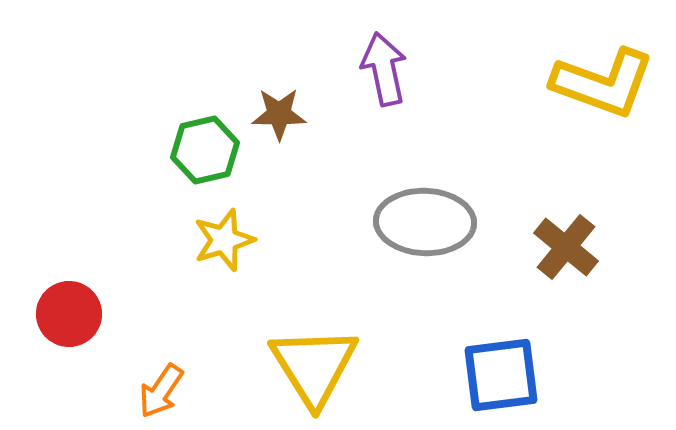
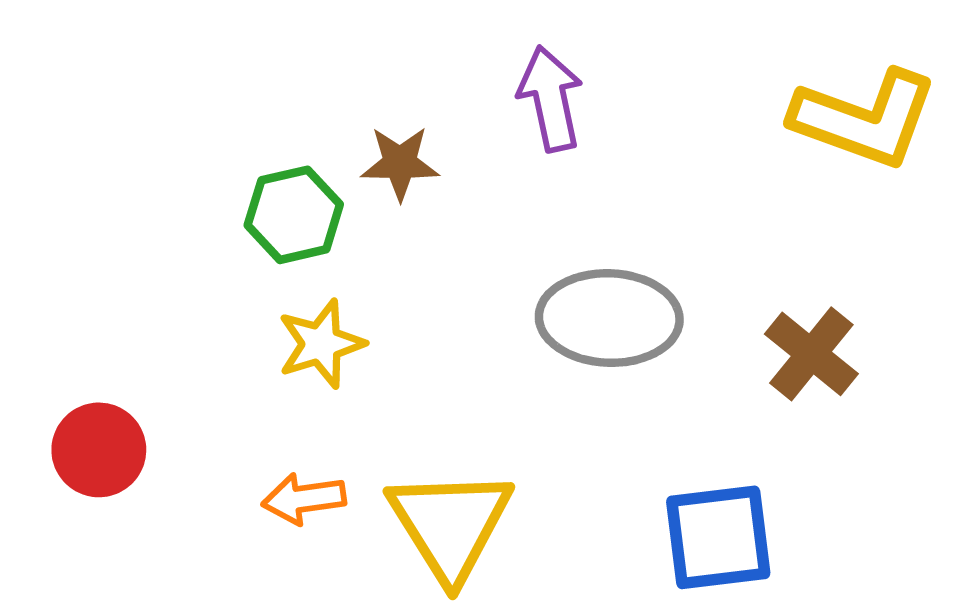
orange arrow: (161, 391) -> (304, 499), moved, turned 48

